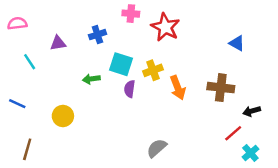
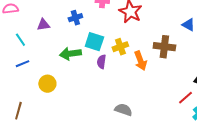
green arrow: (91, 79) -> (70, 54), size x1.5
brown cross: (221, 88) -> (164, 47), moved
blue line: (17, 104) -> (22, 64), moved, turned -48
gray semicircle: (157, 148) -> (123, 110), turned 60

